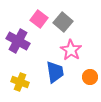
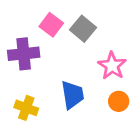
purple cross: (18, 41) -> (24, 54), turned -35
pink star: (71, 50) -> (112, 66), moved

